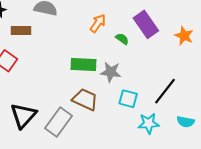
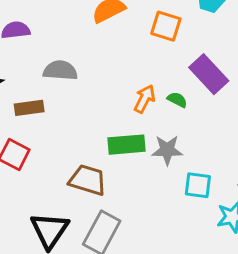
orange arrow: (98, 23) -> (145, 99), moved
brown trapezoid: (85, 99) -> (88, 180), moved

